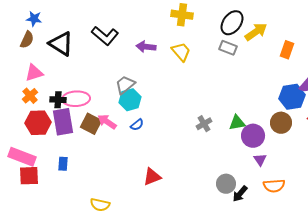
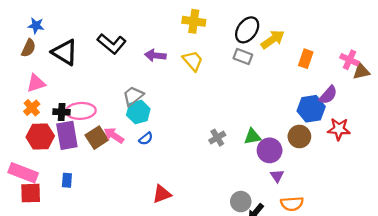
brown square: (91, 124) -> (97, 138), turned 30

